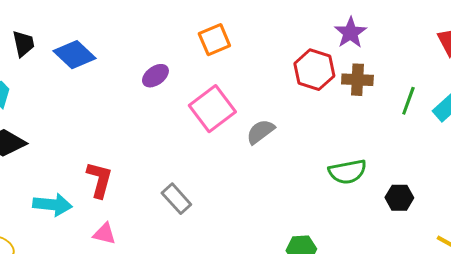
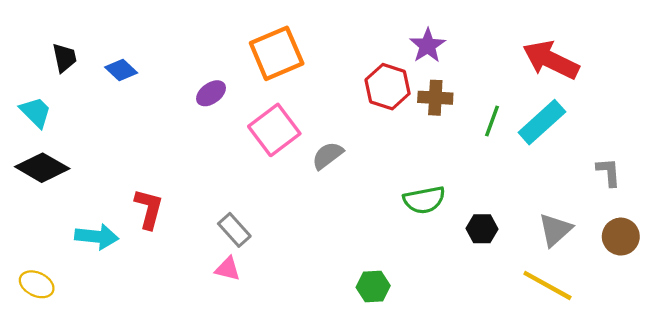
orange square: (214, 40) -> (277, 53), size x1.5
blue diamond: (74, 55) -> (121, 70), size x0.7
pink triangle: (104, 234) -> (228, 269), moved

